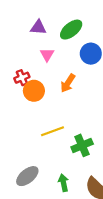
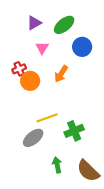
purple triangle: (38, 27) -> (34, 23), turned -35
gray ellipse: (27, 176) -> (33, 138), moved

